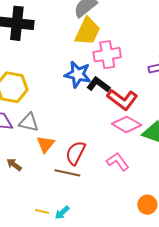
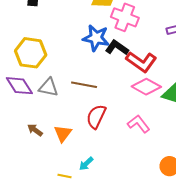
pink cross: (107, 55) -> (125, 17), turned 32
orange triangle: (46, 144) -> (63, 133), moved
brown line: (67, 173) -> (84, 85), moved
cyan arrow: (62, 213) -> (86, 164), moved

